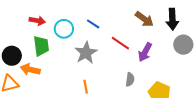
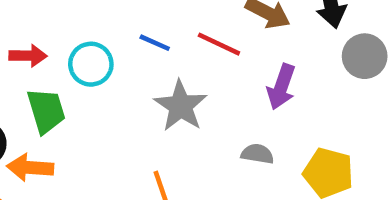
red line: (120, 43) -> (219, 44), moved
gray star: (86, 53) -> (181, 106), moved
gray semicircle: (130, 79) -> (257, 154), turned -80

